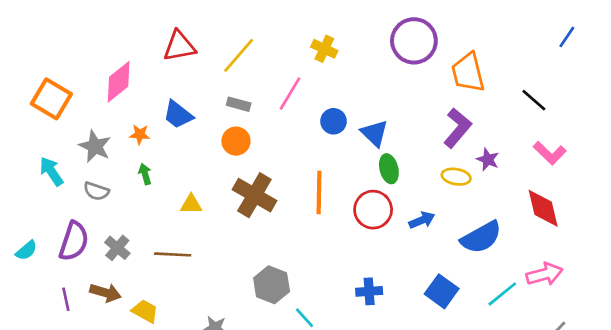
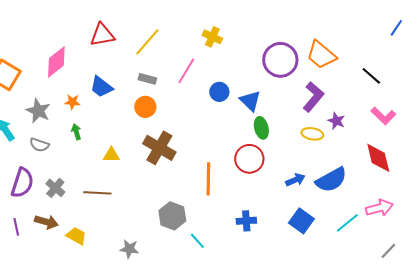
purple circle: (414, 41) -> (280, 60), moved
orange trapezoid: (468, 73) -> (321, 55), turned -36
orange line: (319, 192) -> (208, 179), moved
blue arrow: (422, 220) -> (295, 180), moved

